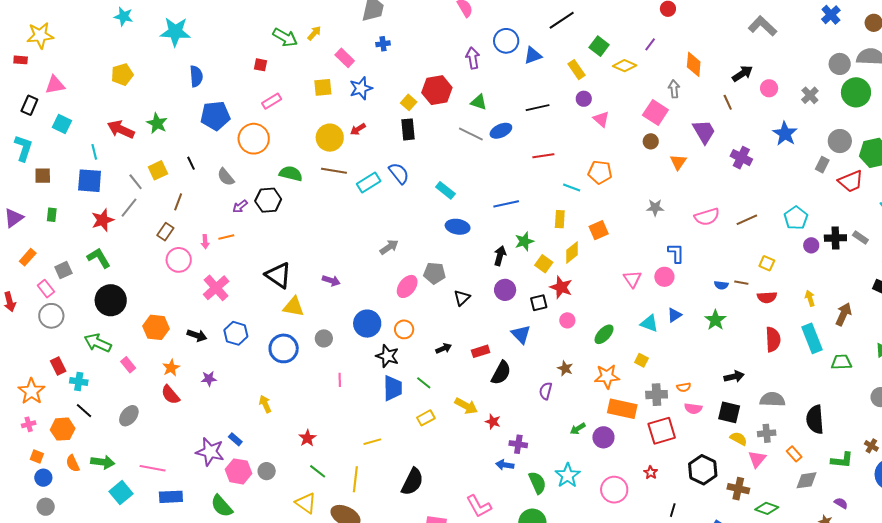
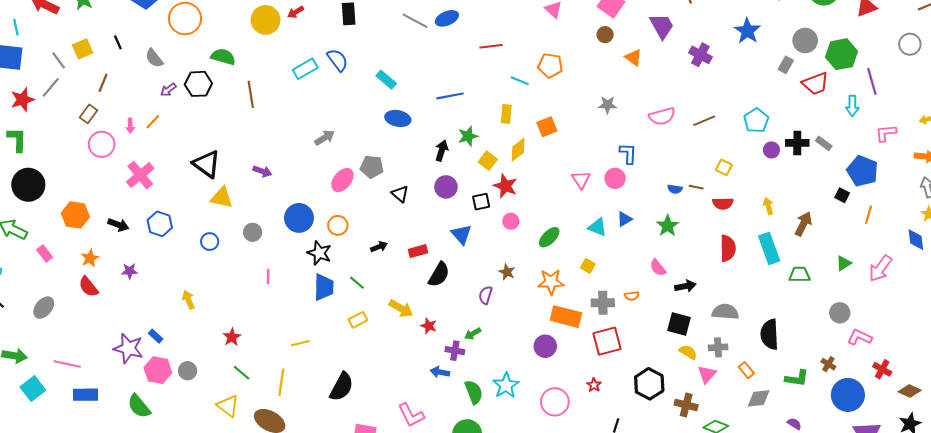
orange triangle: (678, 162) -> (633, 57), turned -30
brown line: (334, 171) -> (251, 94), moved, turned 70
orange line: (226, 237) -> (153, 122), turned -35
green L-shape: (99, 258) -> (17, 140), turned 30
black triangle: (462, 298) -> (400, 194), turned -36
blue circle: (284, 348) -> (210, 242), size x0.6
pink semicircle: (693, 409) -> (658, 268), moved, turned 42
green arrow: (578, 429) -> (473, 334), moved

